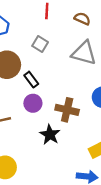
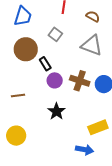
purple circle: (33, 103) -> (55, 80), moved
brown cross: (67, 110) -> (80, 81), moved

